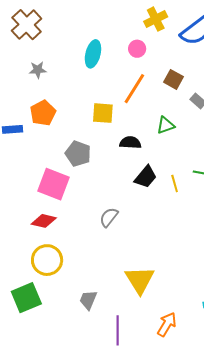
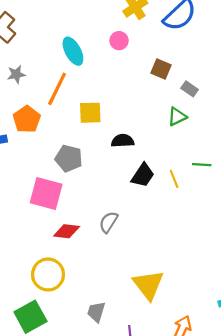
cyan ellipse: (93, 54) -> (73, 51), turned -36
orange line: (134, 89) -> (57, 89), moved
green triangle: (166, 125) -> (177, 117), moved
red diamond: (44, 221) -> (67, 231), moved

